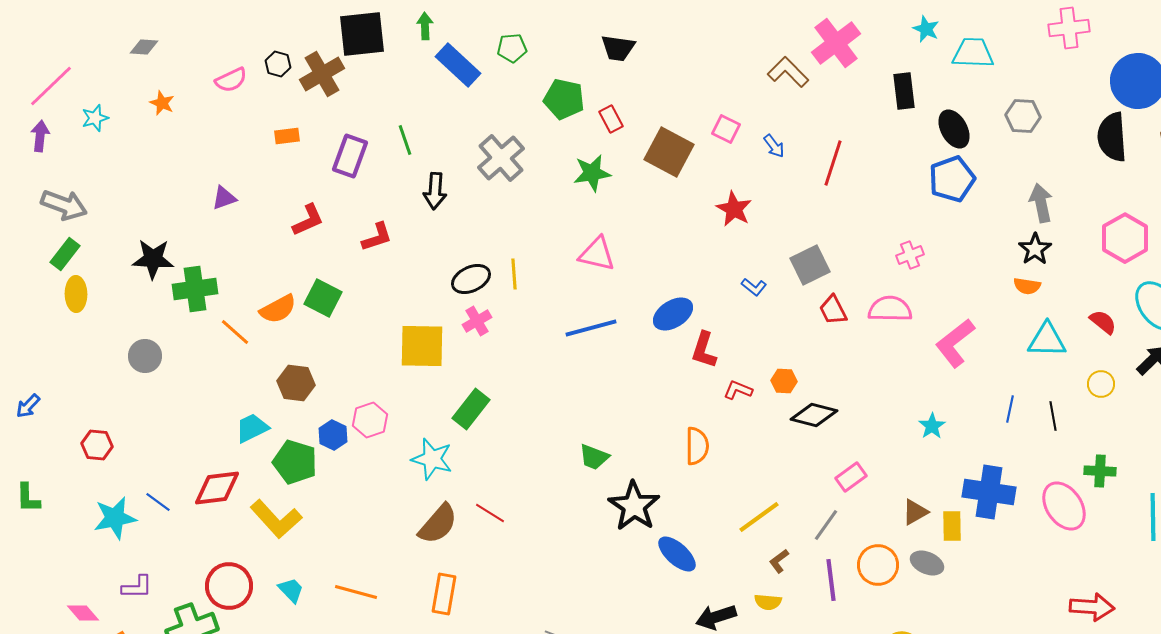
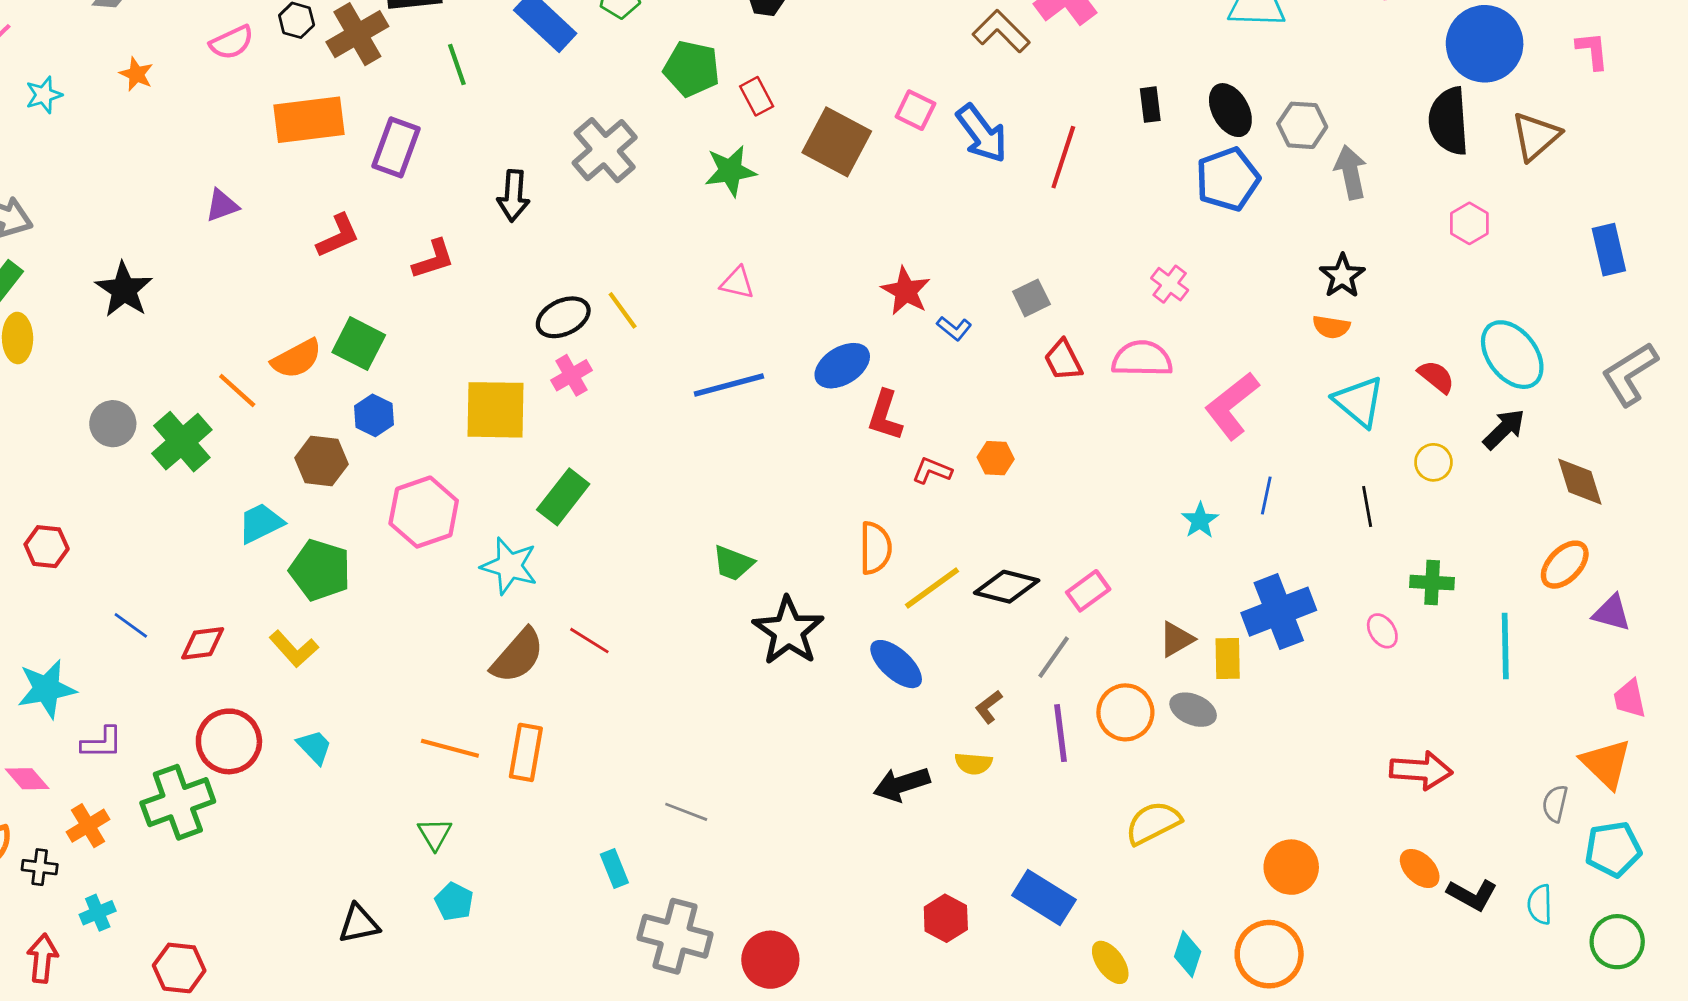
black rectangle: (904, 91) -> (1150, 105), moved, size x0.7
gray hexagon: (1023, 116) -> (1302, 125), moved
orange rectangle: (287, 136) -> (309, 120), size x2.0
green line: (405, 140) -> (457, 65), moved
blue arrow: (774, 146) -> (982, 134), size x1.8
gray arrow: (1041, 203) -> (1351, 172), moved
red star: (734, 209) -> (906, 291), moved
pink hexagon: (1125, 238) -> (1469, 223), moved, size x0.6
pink triangle: (597, 254) -> (737, 283), size x0.7
pink cross: (910, 255) -> (1170, 284), turned -32
black star: (153, 259) -> (124, 290), turned 30
gray square: (810, 265) -> (1031, 298), size x0.7
yellow line: (514, 274) -> (623, 310), turned -32
green cross: (195, 289) -> (182, 442), moved, turned -33
cyan triangle: (1047, 340) -> (1359, 402), turned 39
blue line: (1010, 409) -> (1266, 495), moved
black diamond: (814, 415) -> (1007, 587), moved
pink hexagon: (370, 420) -> (424, 512), size x1.4
blue hexagon: (333, 435) -> (374, 415), moved
red diamond: (217, 488) -> (203, 643), moved, size x0.7
blue cross: (989, 492) -> (1279, 612), turned -30
pink ellipse: (1064, 506) -> (1382, 631), size x0.5
yellow line: (759, 517) -> (932, 588), moved
cyan star: (115, 518) -> (47, 689), moved
yellow L-shape: (276, 519) -> (294, 649), size x0.7
blue ellipse: (677, 554) -> (896, 664), moved
orange line: (356, 592) -> (450, 748), moved

